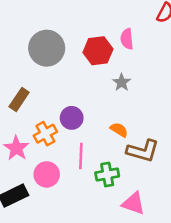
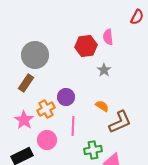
gray circle: (47, 48) -> (35, 55), moved
brown L-shape: (143, 151) -> (120, 122), turned -40
green cross: (107, 174) -> (93, 150), moved

